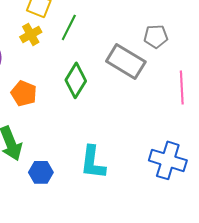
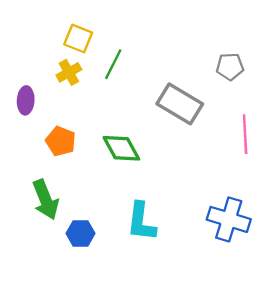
gray pentagon: (156, 36) -> (230, 67), moved
green diamond: (76, 80) -> (121, 148), moved, turned -60

